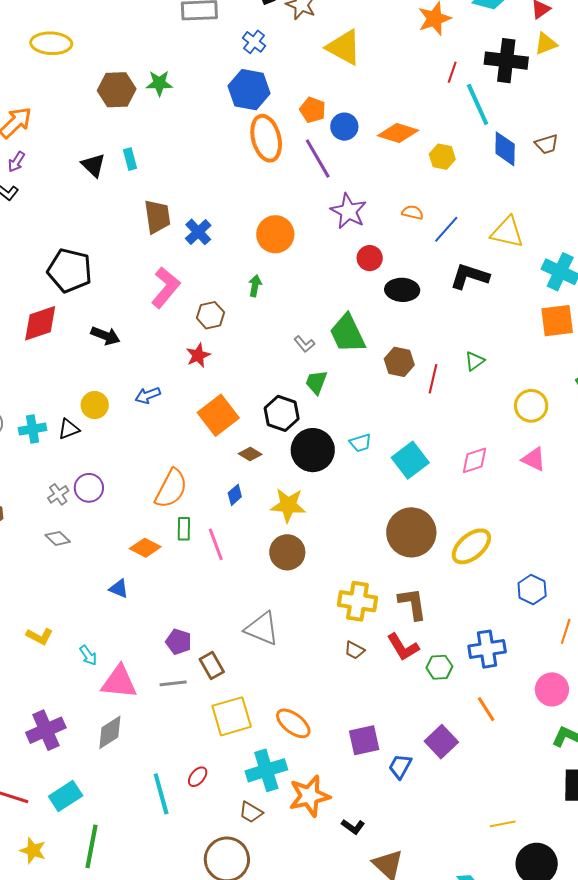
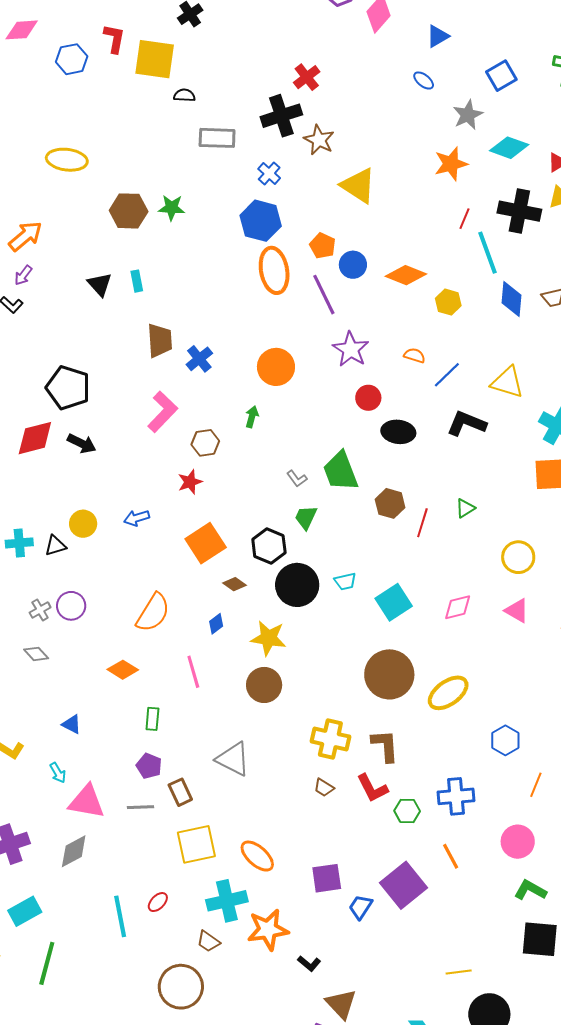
black arrow: (105, 336) -> (82, 443), moved
green rectangle: (184, 529) -> (152, 719), moved
blue triangle: (119, 589) -> (72, 724), moved
purple square: (441, 742) -> (403, 885), size x1.4

